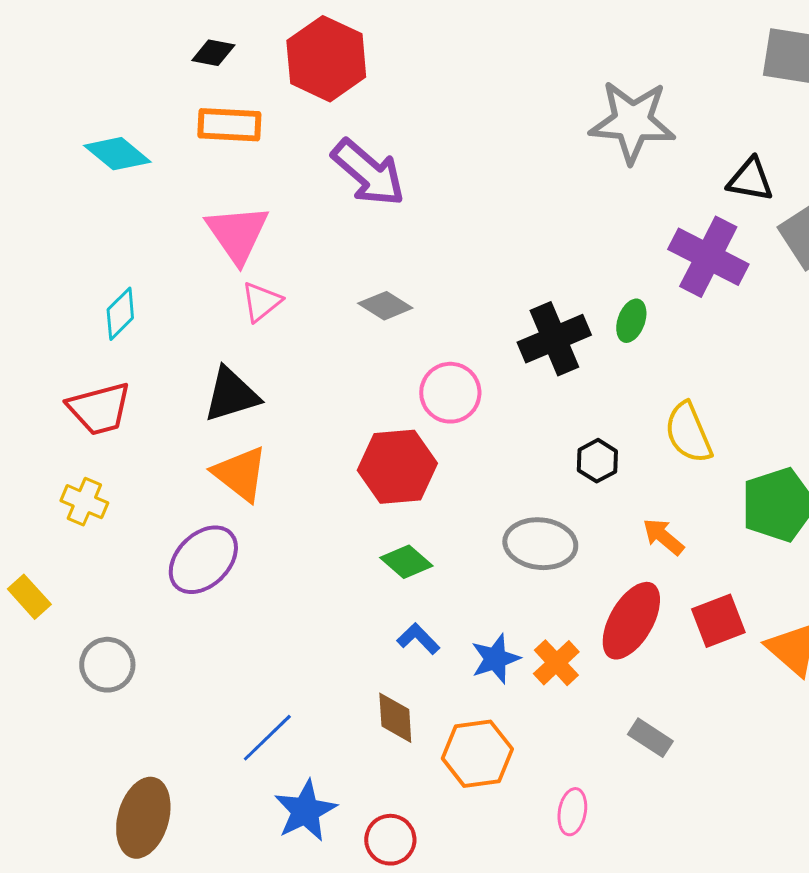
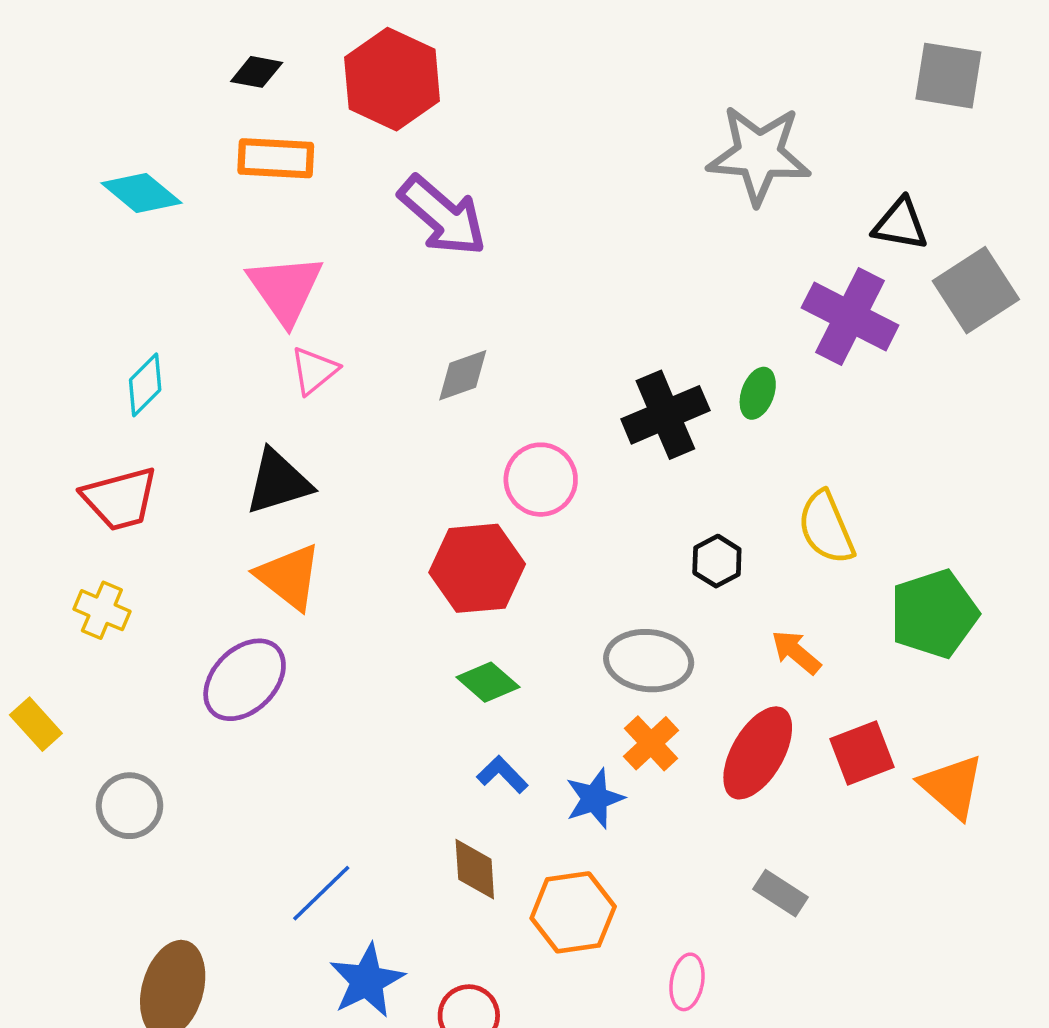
gray diamond: (385, 306) -> (463, 375), turned -52
orange cross: (556, 663) -> (651, 743), moved

